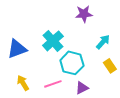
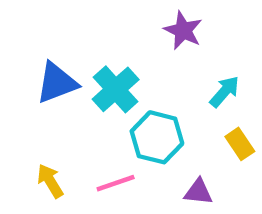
purple star: (84, 14) -> (183, 31), turned 30
blue triangle: (17, 49) -> (57, 83), moved
purple triangle: (82, 88) -> (198, 192), moved, turned 32

